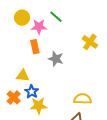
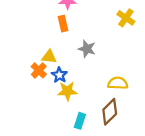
gray star: (56, 59) -> (87, 49), moved
orange cross: (14, 98) -> (39, 70), moved

